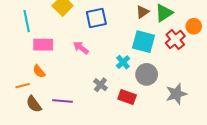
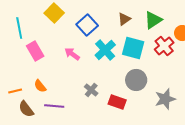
brown triangle: (142, 12) -> (124, 19), moved
blue square: (96, 18) -> (87, 25), turned -30
pink rectangle: (43, 45) -> (35, 51), turned 60
cyan cross: (123, 62) -> (105, 50), moved, size x1.5
orange semicircle: (39, 71) -> (40, 86), moved

